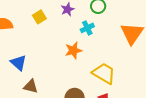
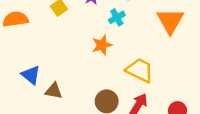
blue triangle: (18, 63) -> (31, 75), moved

